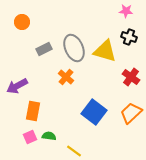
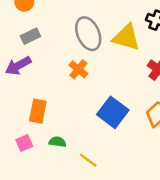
gray rectangle: (44, 49) -> (30, 36), moved
purple arrow: (17, 86) -> (18, 66), moved
pink square: (30, 137) -> (24, 143), moved

